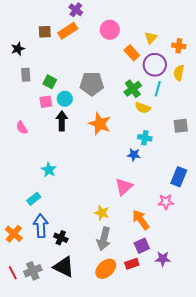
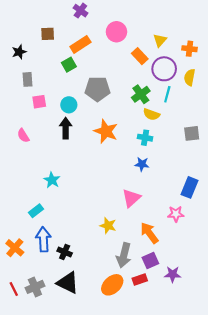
orange rectangle: (68, 31) -> (80, 44), moved
green square: (50, 82) -> (69, 65), moved, turned 32
pink square: (46, 102) -> (39, 102), moved
cyan cross: (145, 138) -> (145, 138), moved
gray arrow: (104, 239) -> (124, 255), moved

